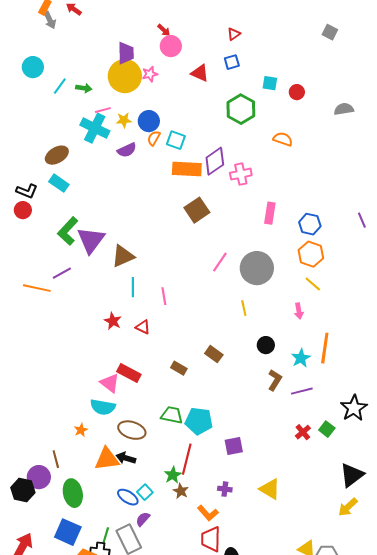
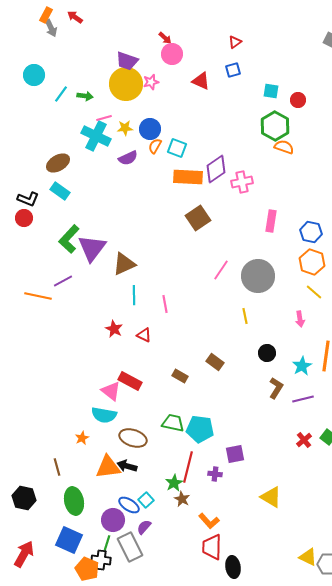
purple trapezoid: (126, 53) -> (127, 61), turned 110
green hexagon: (241, 109) -> (275, 126), moved
purple circle: (39, 477) -> (113, 520), moved
purple cross: (225, 489) -> (215, 474), moved

